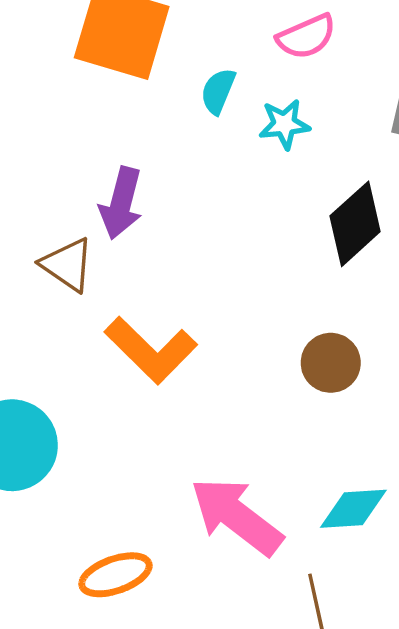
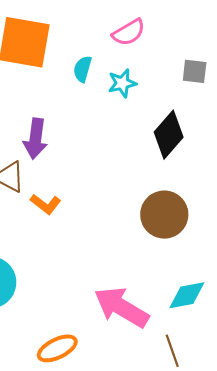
orange L-shape: (151, 350) -> (46, 204), moved, size x0.6
brown circle: (331, 363) -> (164, 215), size x1.4

